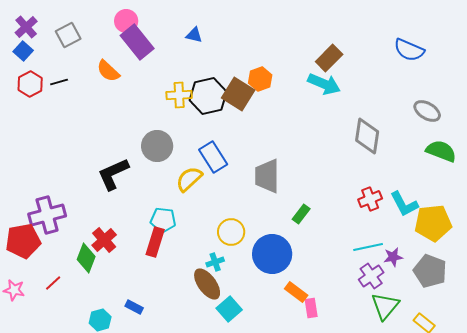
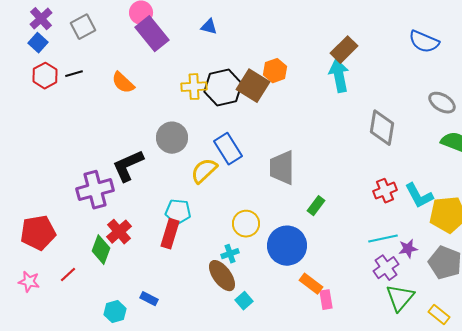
orange semicircle: (108, 71) -> (123, 83), moved
cyan arrow: (324, 84) -> (339, 76), turned -124
purple cross: (47, 215) -> (95, 190), moved
cyan square: (229, 309) -> (244, 301), size x0.7

